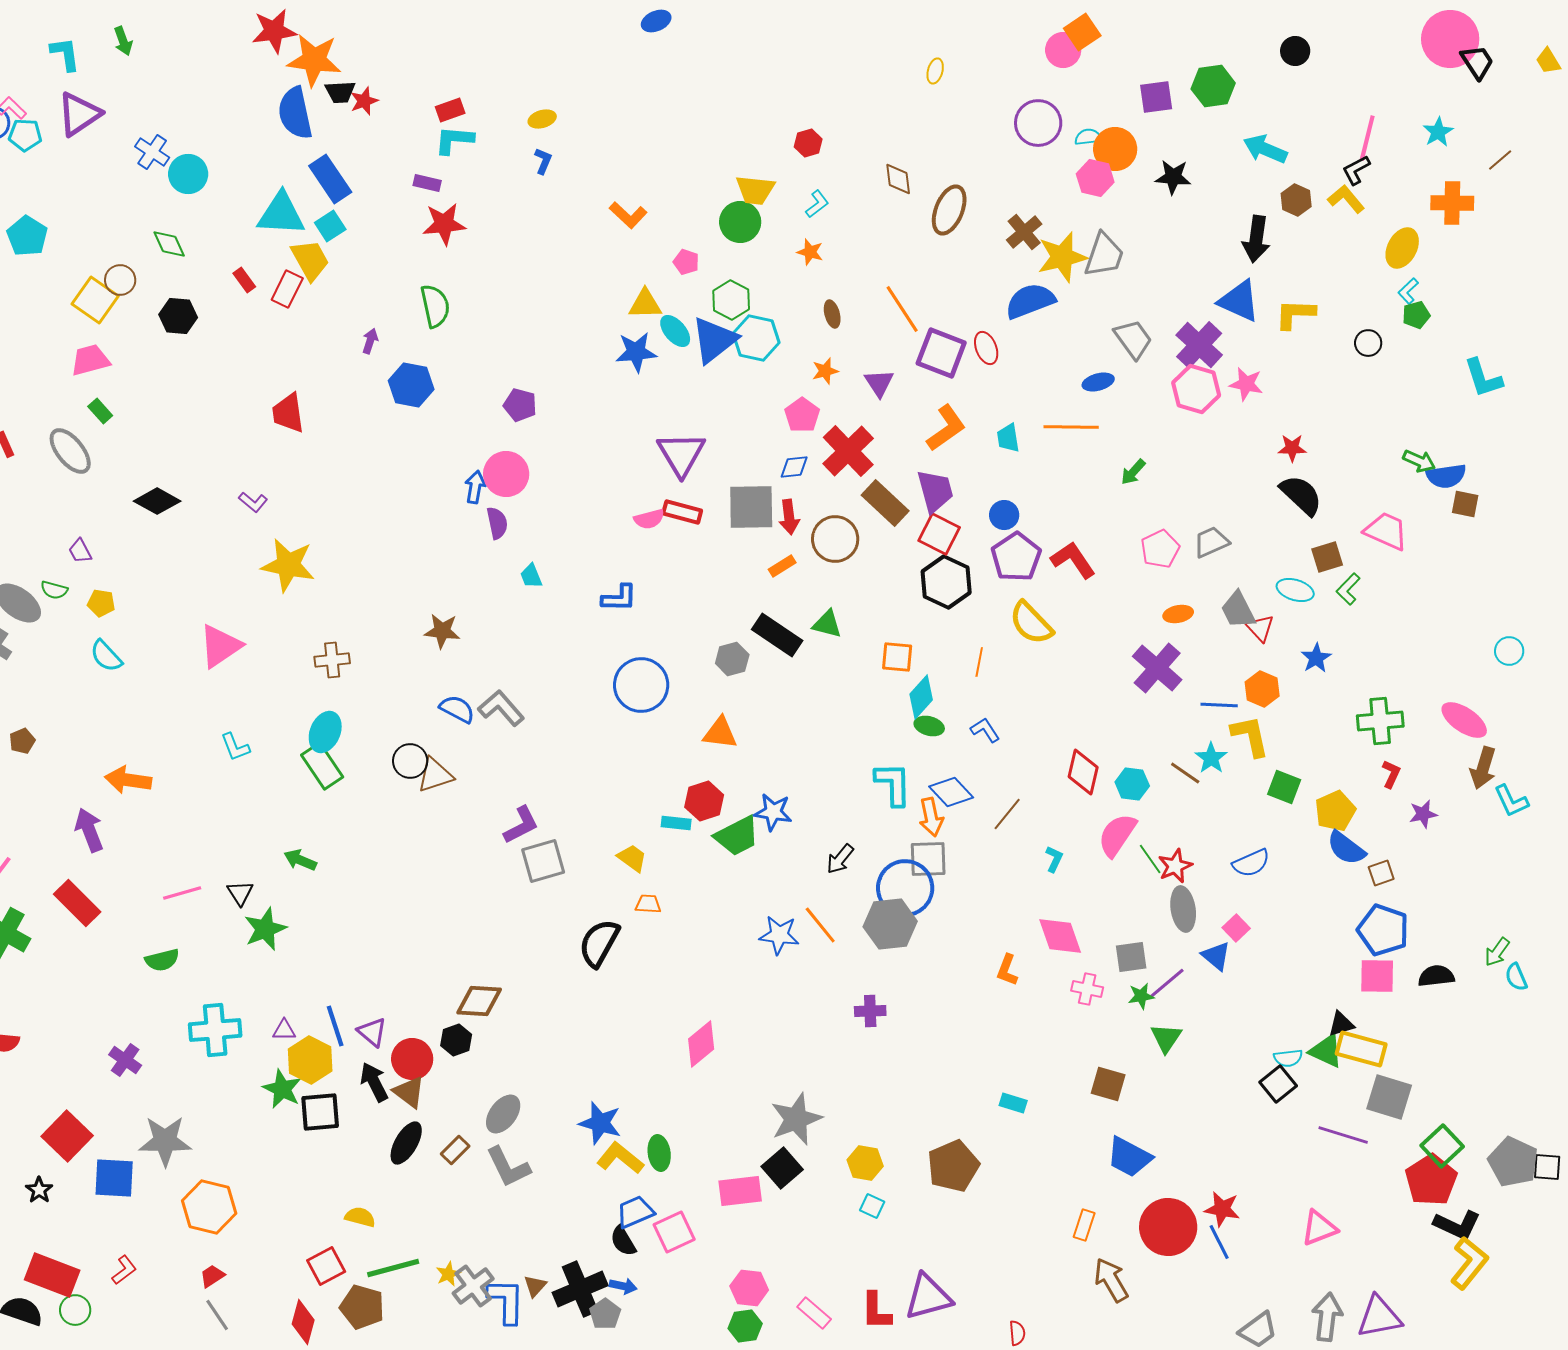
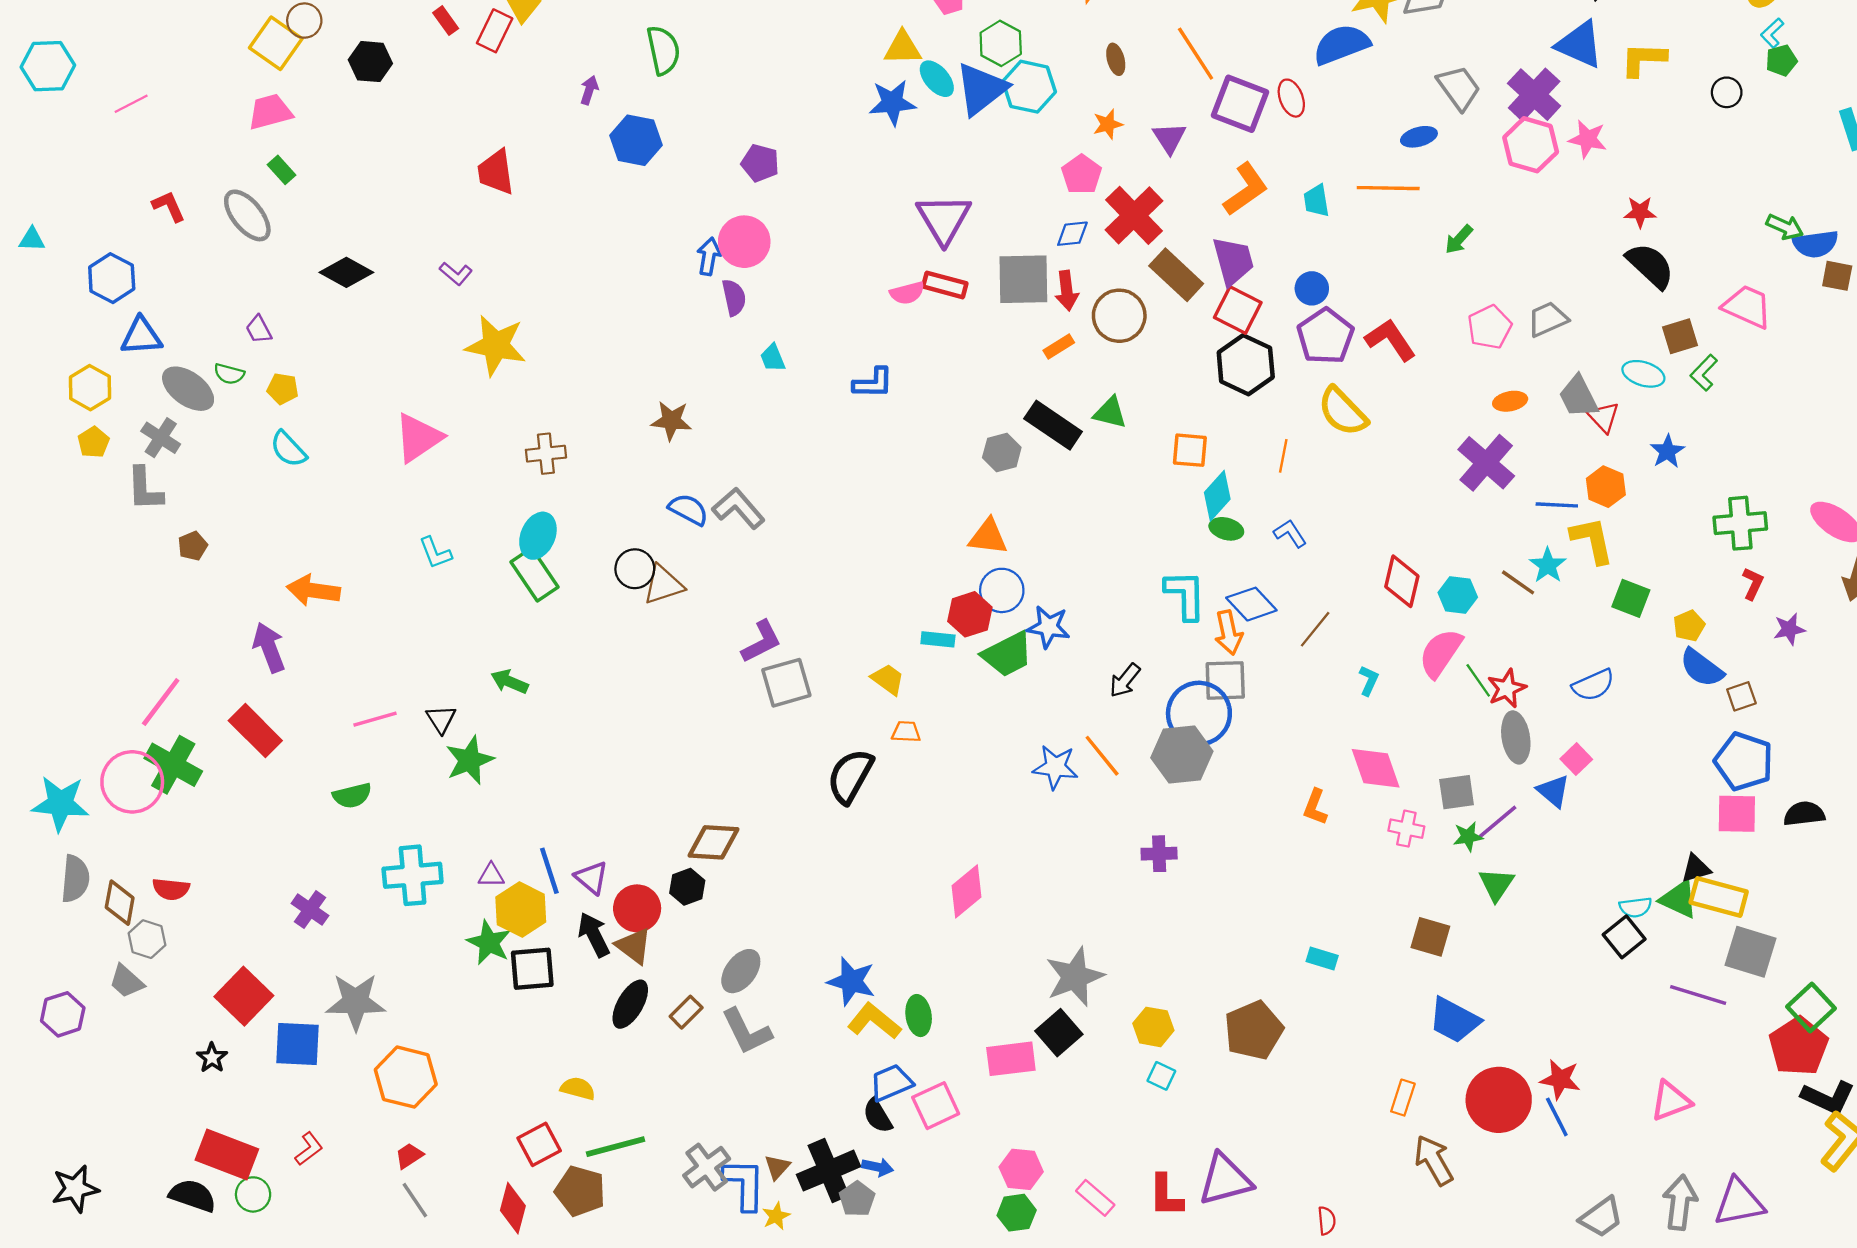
blue circle: (641, 685) -> (1002, 590), moved, size x0.7
yellow pentagon: (1335, 811) -> (1689, 626), size x0.7
yellow star: (448, 1274) -> (776, 1216), moved

